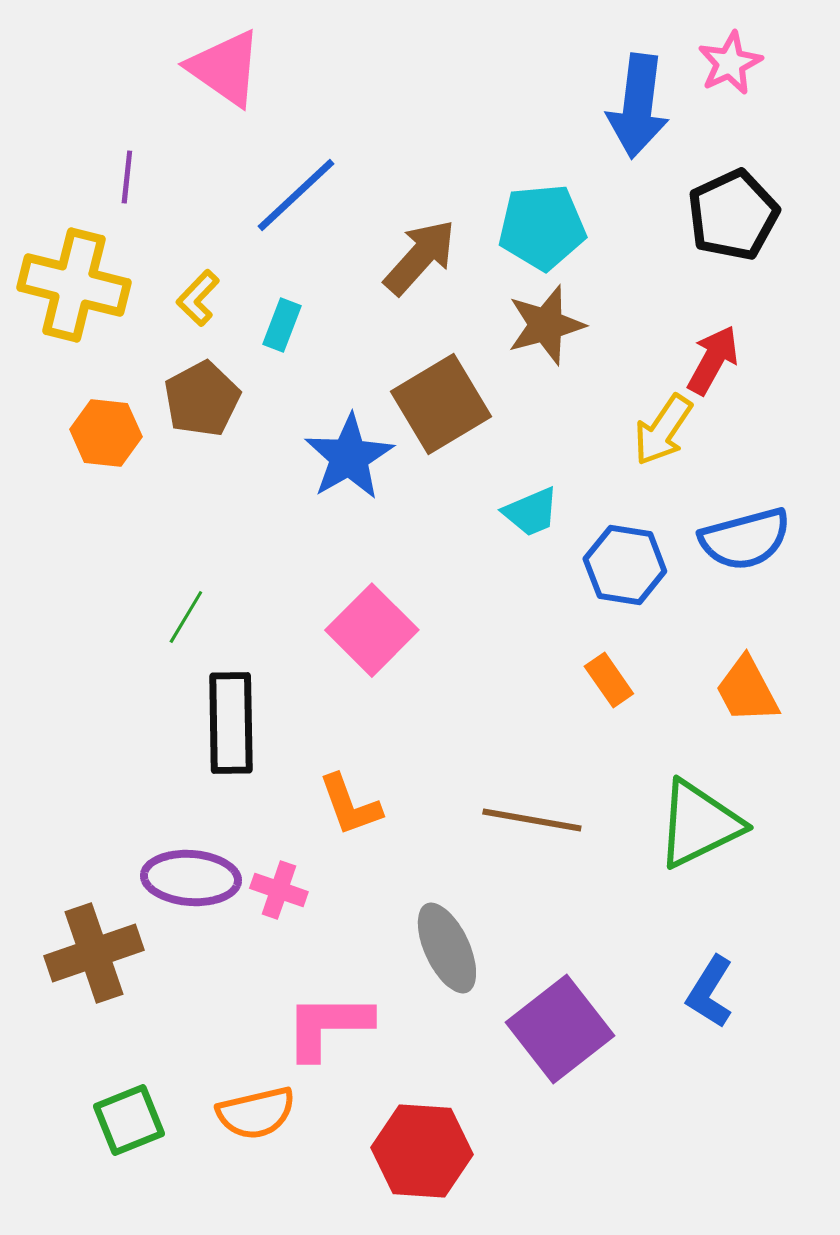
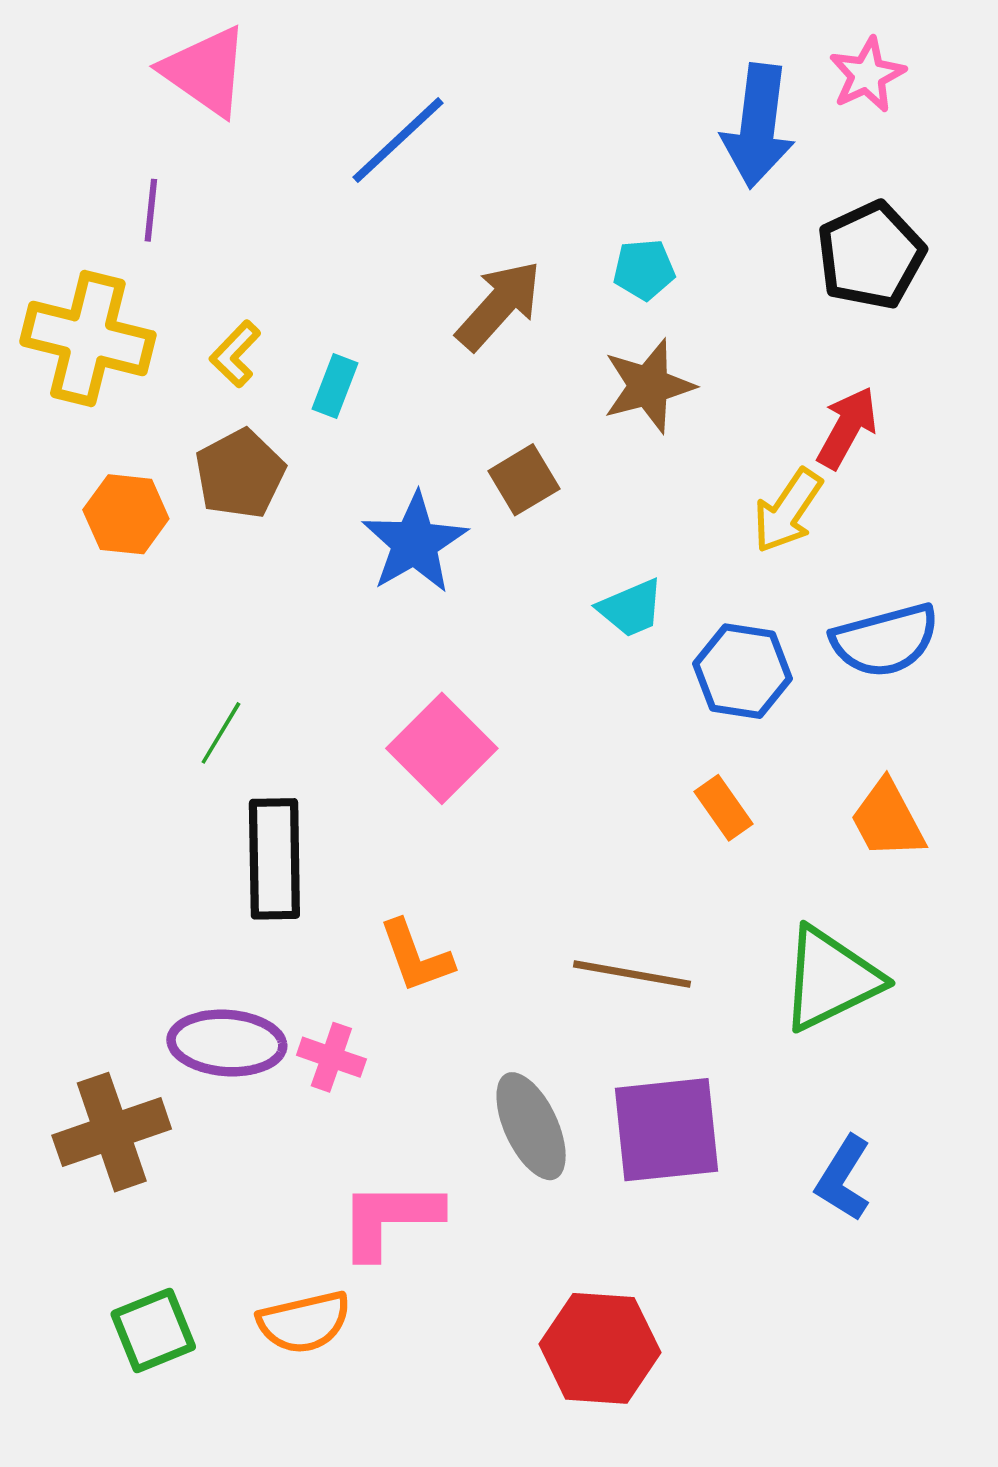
pink triangle: (225, 68) -> (206, 71), moved
blue line: (296, 195) -> (398, 140), moved
cyan pentagon: (542, 227) -> (644, 270), size x0.6
brown square: (441, 404) -> (524, 480), size x0.6
purple square: (560, 1029) -> (666, 1130), moved, turned 32
red hexagon: (422, 1151) -> (600, 1348), moved

